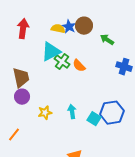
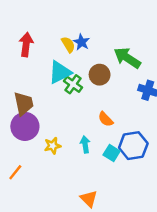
brown circle: (84, 26) -> (100, 75), moved
yellow semicircle: (58, 29) -> (68, 45), turned 48
green arrow: (107, 40) -> (127, 58), size x1.6
orange semicircle: (79, 66) -> (106, 119), moved
purple circle: (22, 97) -> (25, 126), size x1.5

